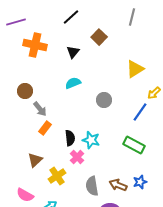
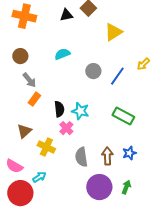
black triangle: (73, 52) -> (66, 15), moved, turned 40
yellow triangle: (135, 69) -> (113, 32), moved
brown circle: (25, 91) -> (20, 56), moved
blue line: (140, 112) -> (117, 76), moved
yellow cross: (57, 176) -> (46, 147), turned -30
brown arrow: (118, 185) -> (107, 156), turned 66

